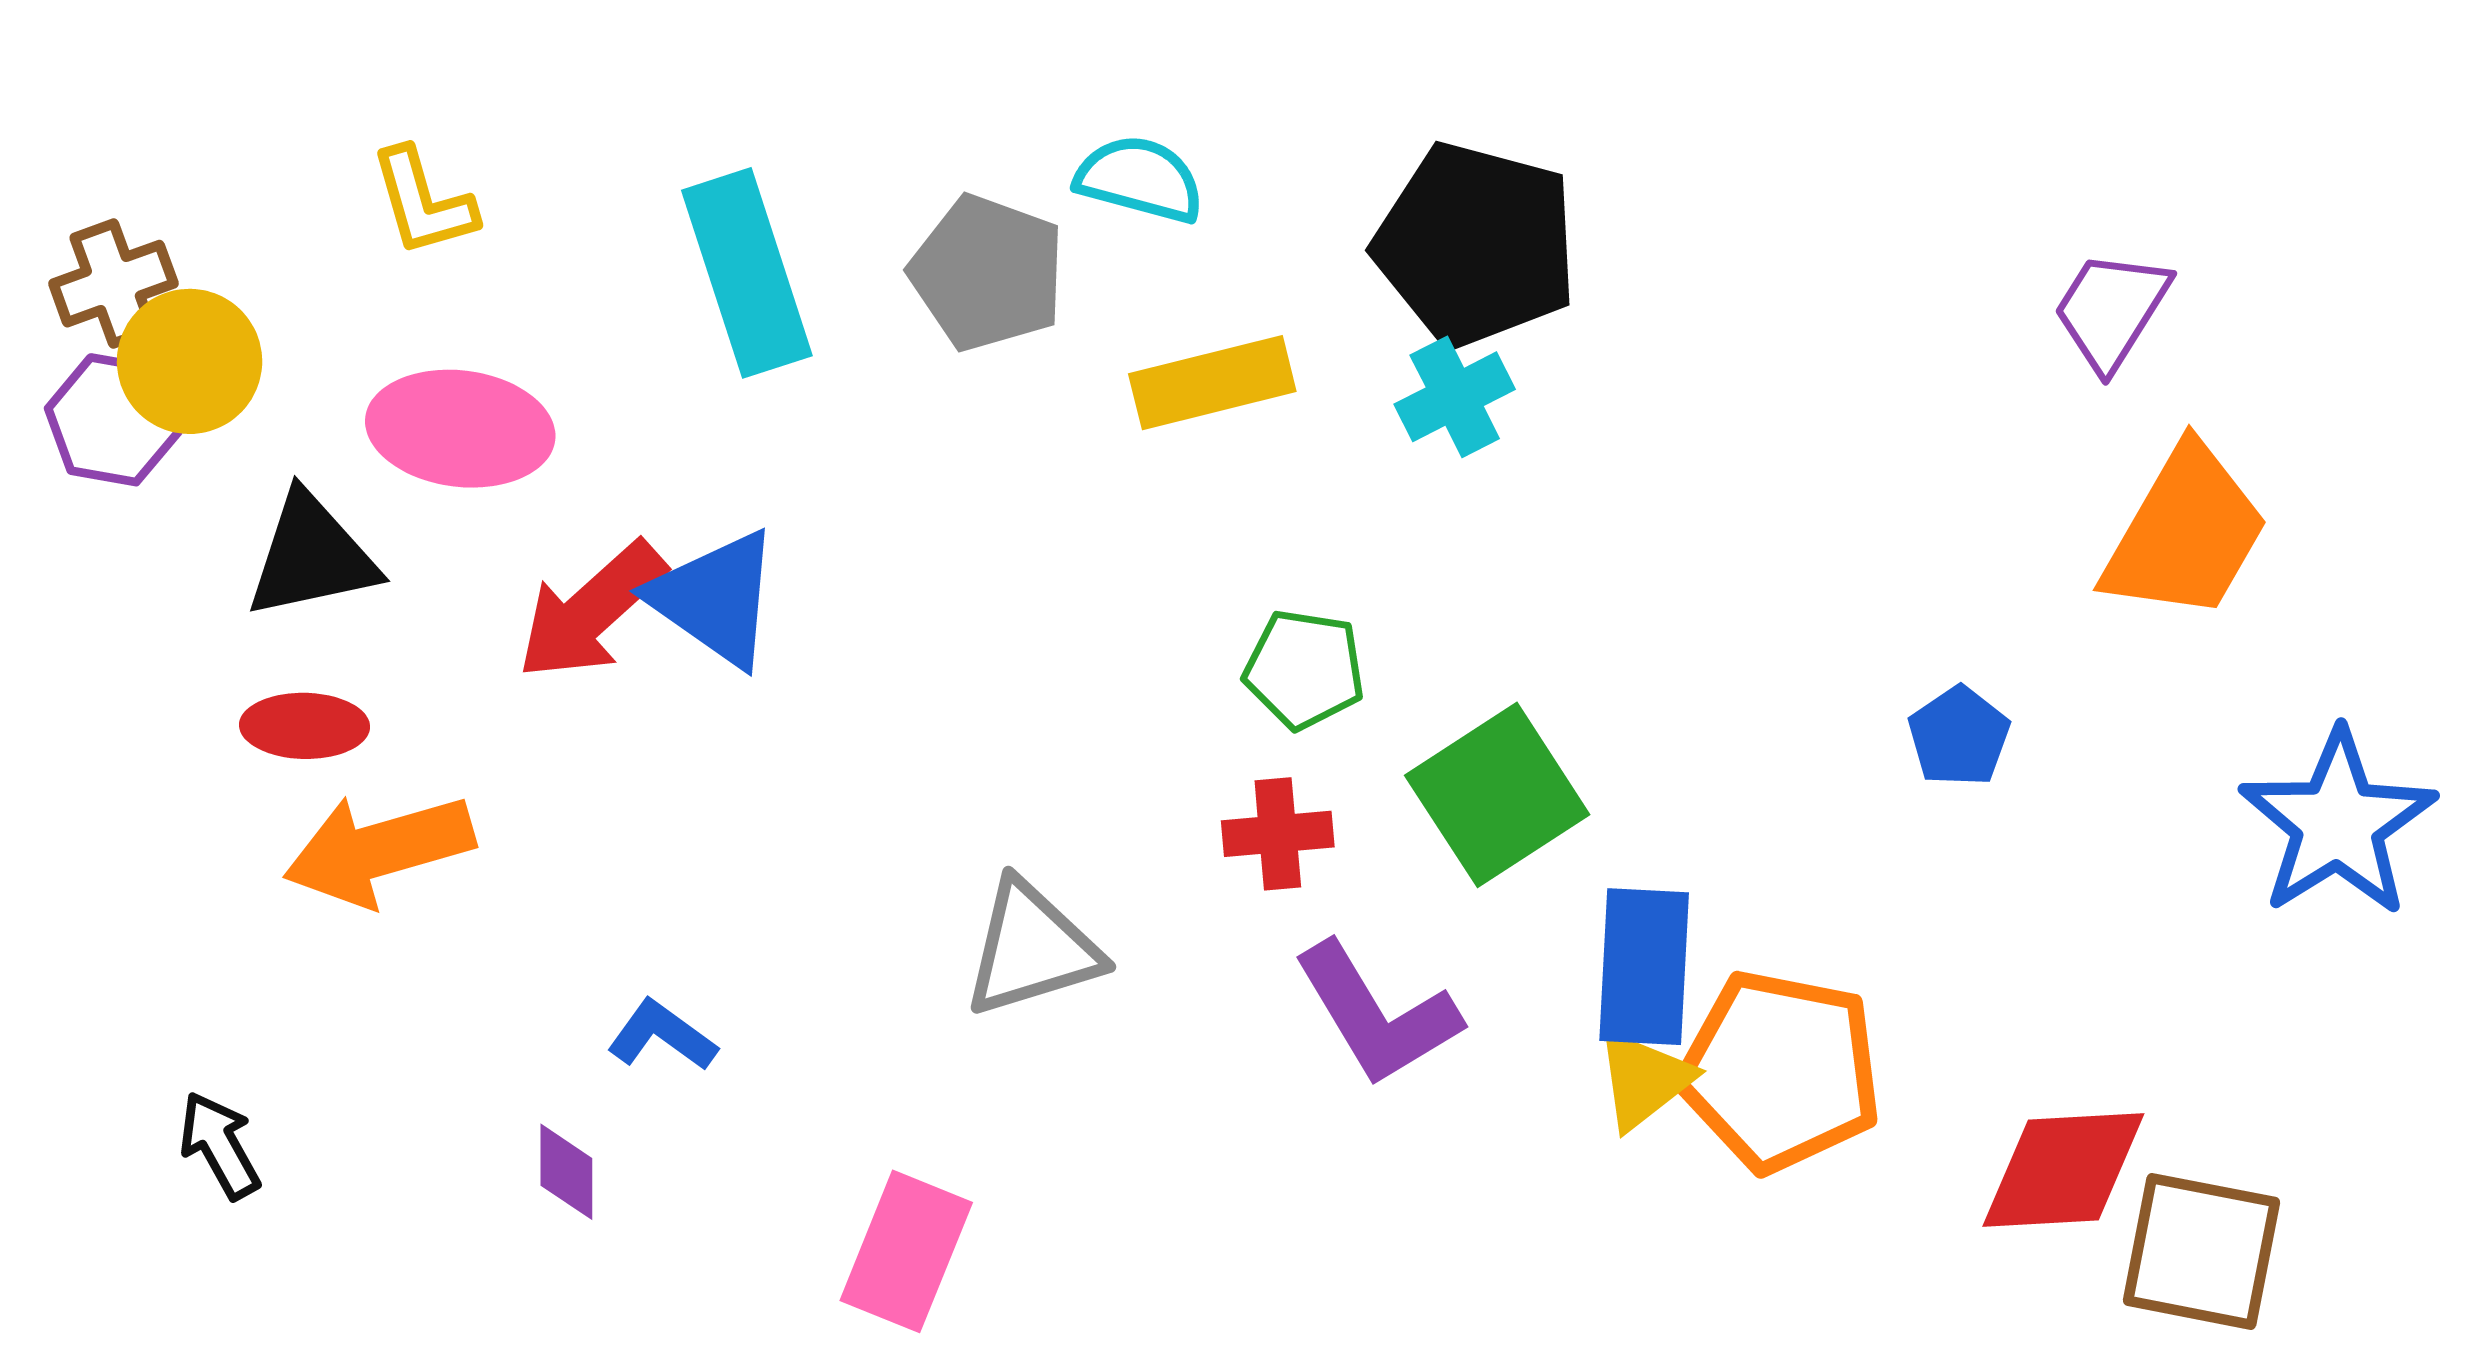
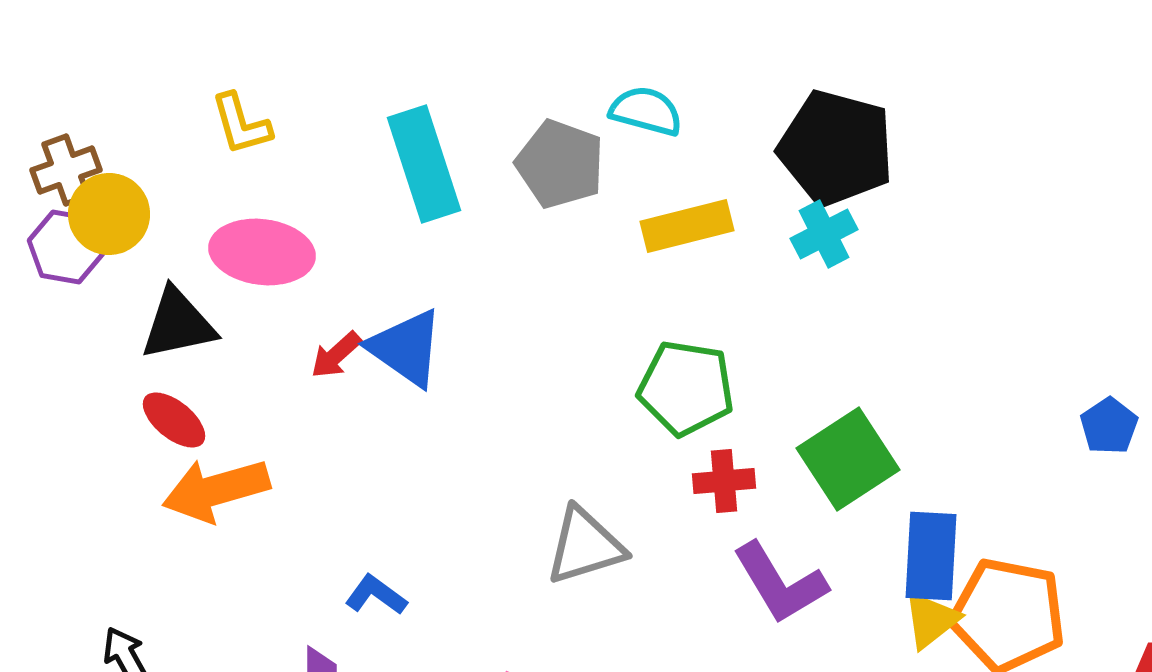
red arrow: (591, 611) -> (336, 355), size x0.6
green pentagon: (1304, 669) -> (686, 388), moved, size x1.4
red ellipse: (305, 726) -> (174, 420), turned 38

